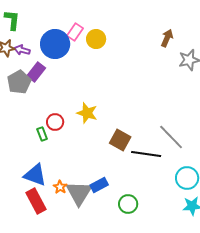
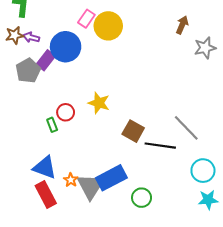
yellow circle: (96, 39) -> (108, 26), size x1.4
blue circle: (55, 44) -> (66, 47), moved
blue rectangle: (99, 185) -> (111, 178), size x1.6

